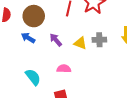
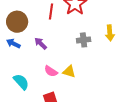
yellow triangle: (80, 43) -> (69, 71), moved
pink semicircle: (64, 69) -> (51, 71), turned -144

